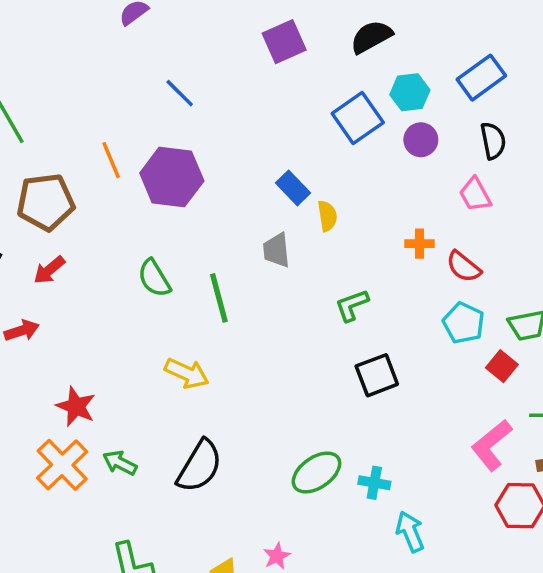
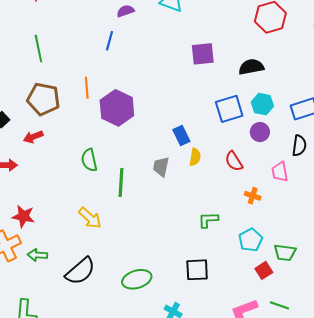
blue line: (180, 93) -> (110, 41), moved, turned 42
orange cross: (420, 244) -> (253, 196), moved
red semicircle: (464, 267) -> (234, 161), moved
green L-shape: (352, 305) -> (208, 220), moved
black square: (377, 375) -> (197, 270), moved
red star: (76, 406) -> (23, 216), turned -30
green arrow: (120, 463) -> (37, 255), turned -42
green ellipse: (316, 472) -> (137, 279), moved

